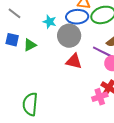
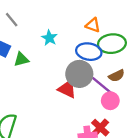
blue ellipse: (77, 17) -> (89, 52), moved
gray circle: (69, 36) -> (79, 74), moved

